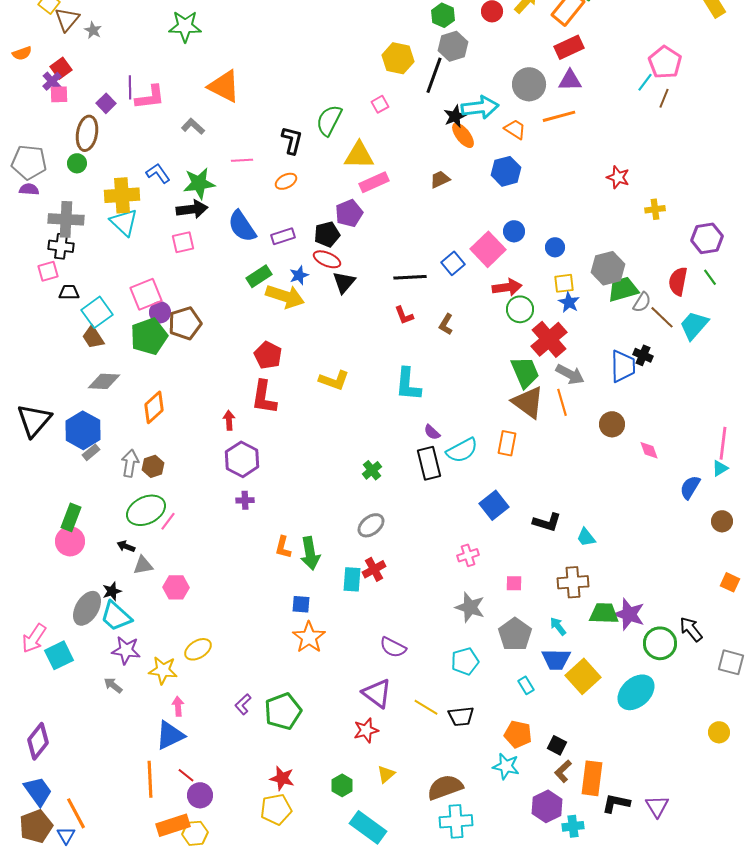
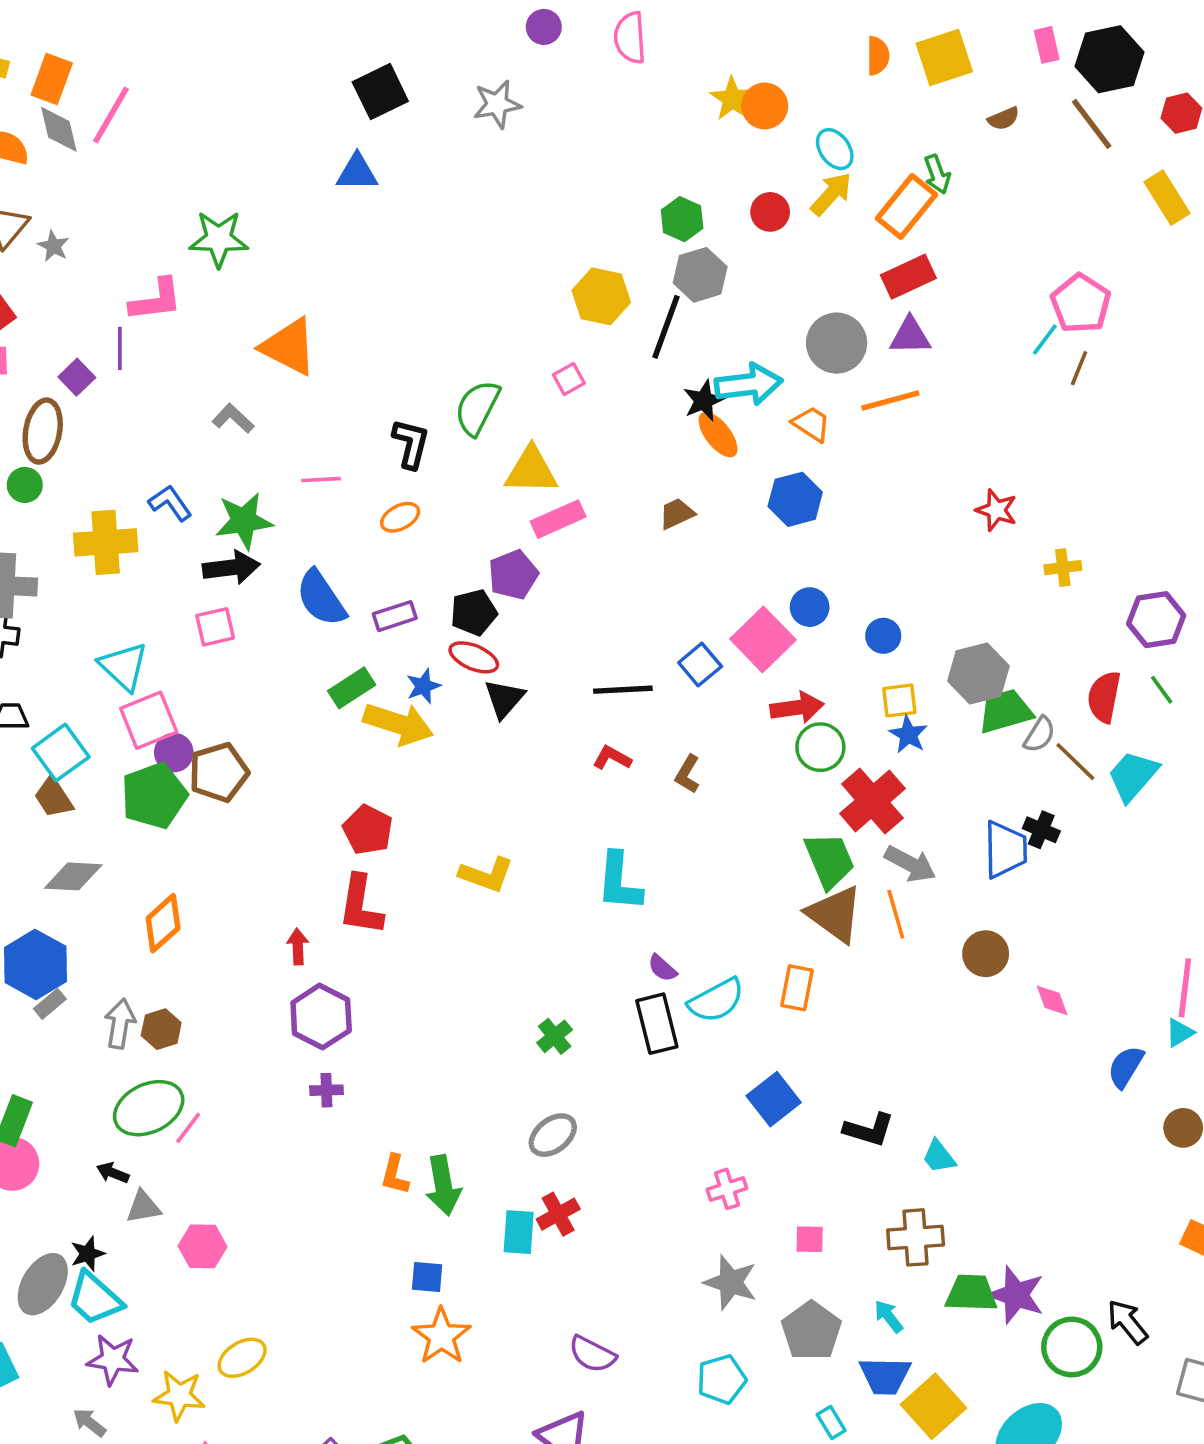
pink L-shape: (150, 97) -> (156, 300), moved
cyan triangle: (124, 222) -> (124, 666), moved
red L-shape: (404, 315) -> (612, 758), turned 140

